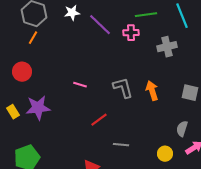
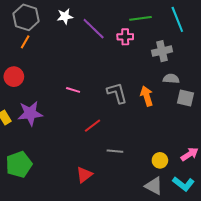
gray semicircle: (182, 129) -> (171, 79), moved, turned 77

